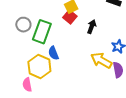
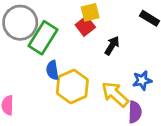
gray circle: (23, 25) -> (20, 23), size x1.6
yellow hexagon: (39, 66) -> (72, 87), moved

